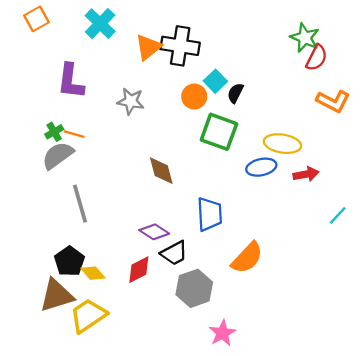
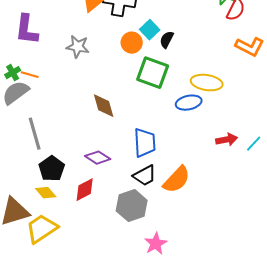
red arrow: (306, 174) -> (227, 140), moved
black trapezoid: (174, 253) -> (145, 176), moved
black pentagon: (69, 261) -> (52, 169), moved

